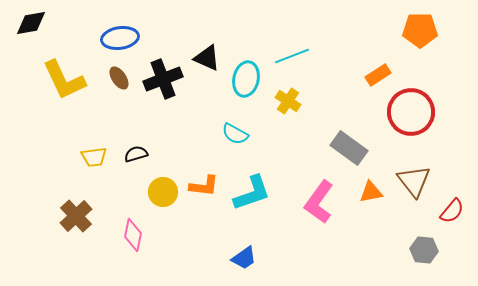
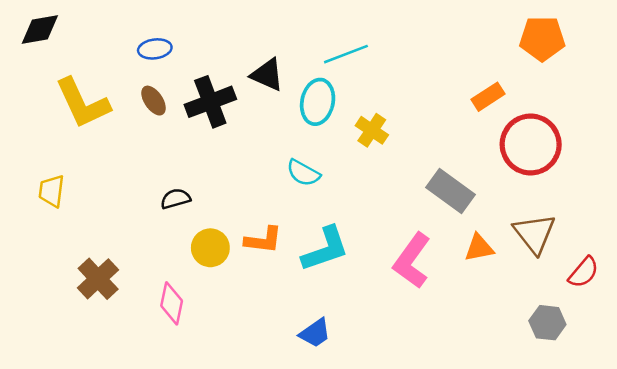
blue ellipse: (120, 38) -> (155, 49), size x0.7
cyan line: (292, 56) -> (346, 54), moved
yellow trapezoid: (94, 157) -> (52, 191), moved, turned 104

